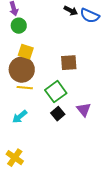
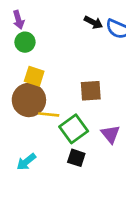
yellow line: (25, 88) -> (49, 114), moved
purple triangle: (84, 110) -> (110, 134), moved
black square: (58, 114) -> (76, 158), turned -32

